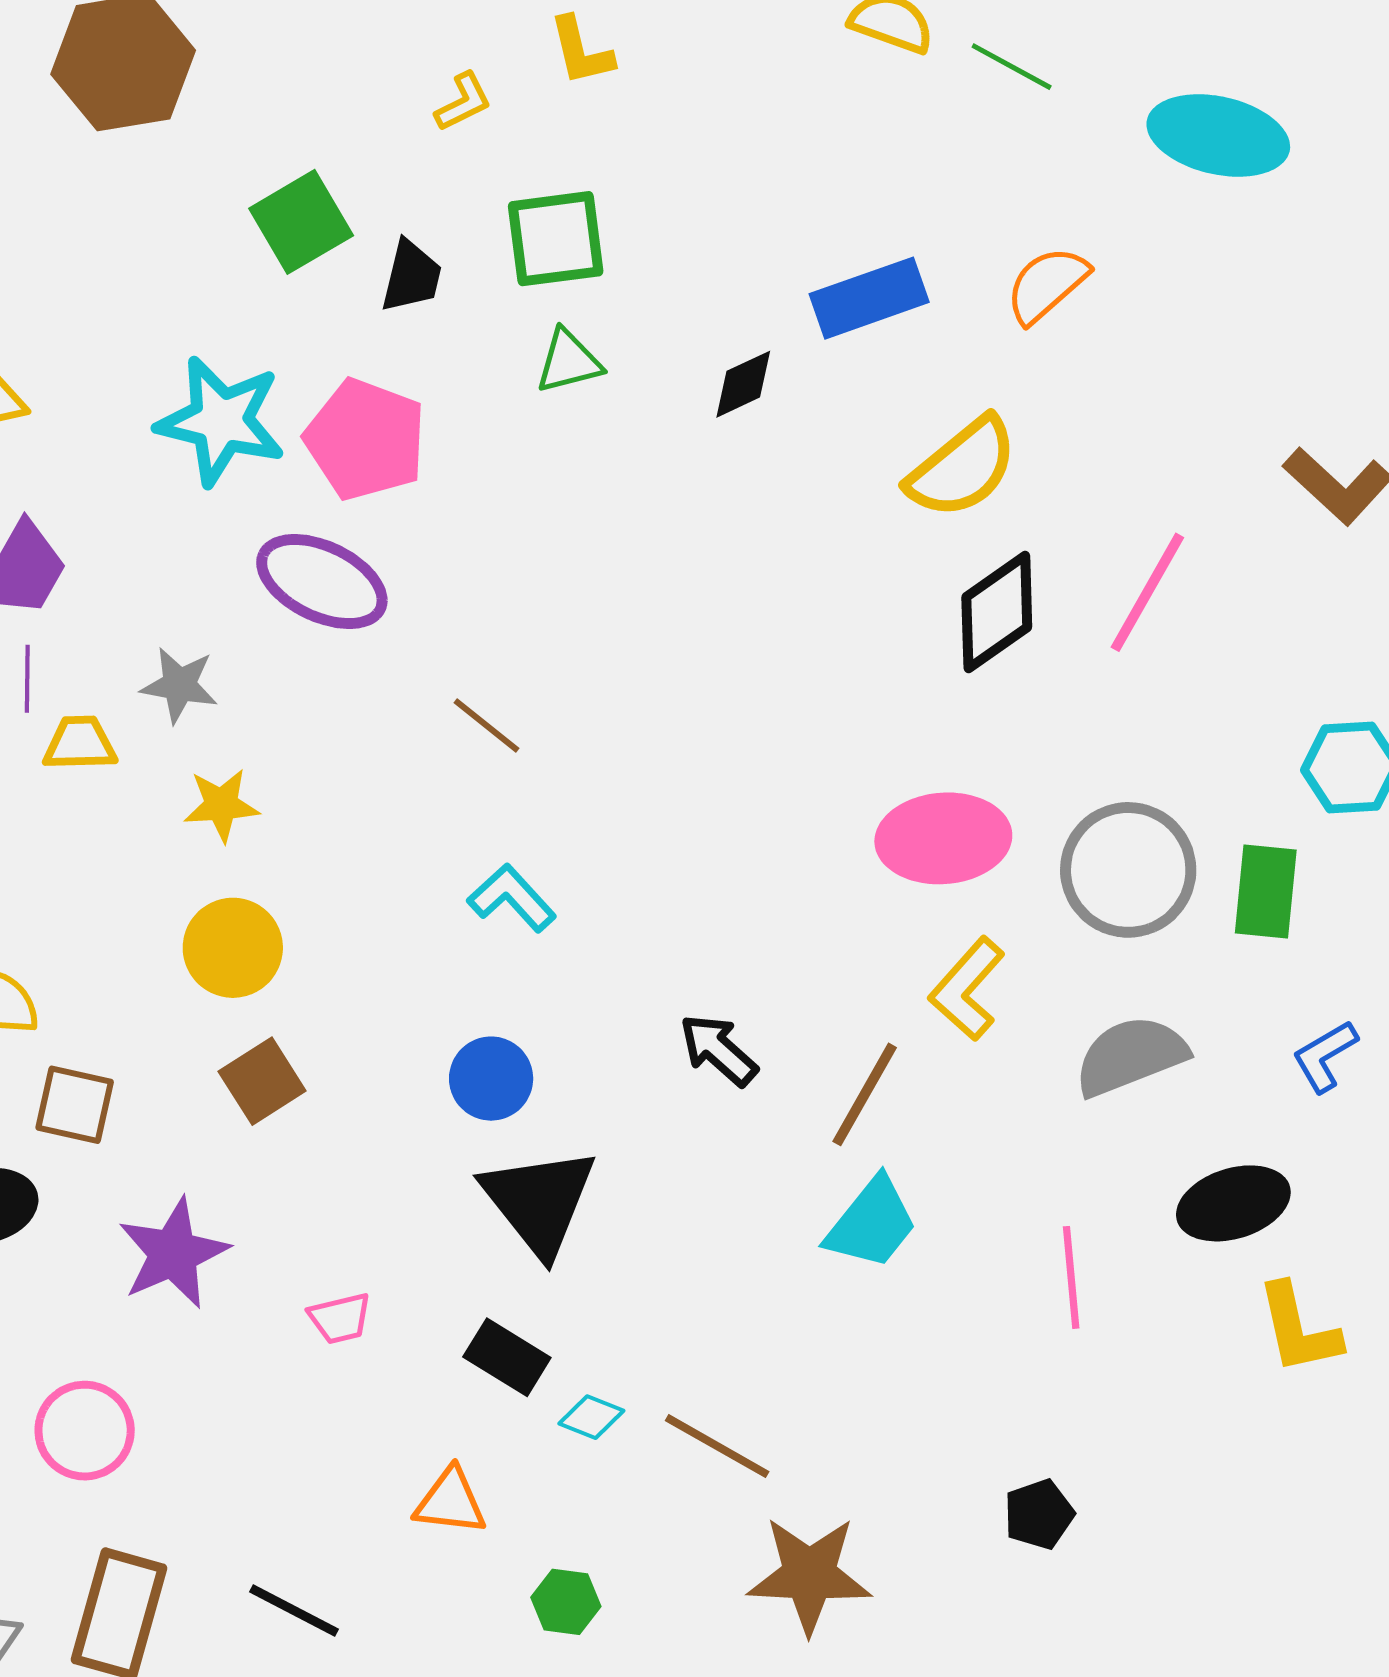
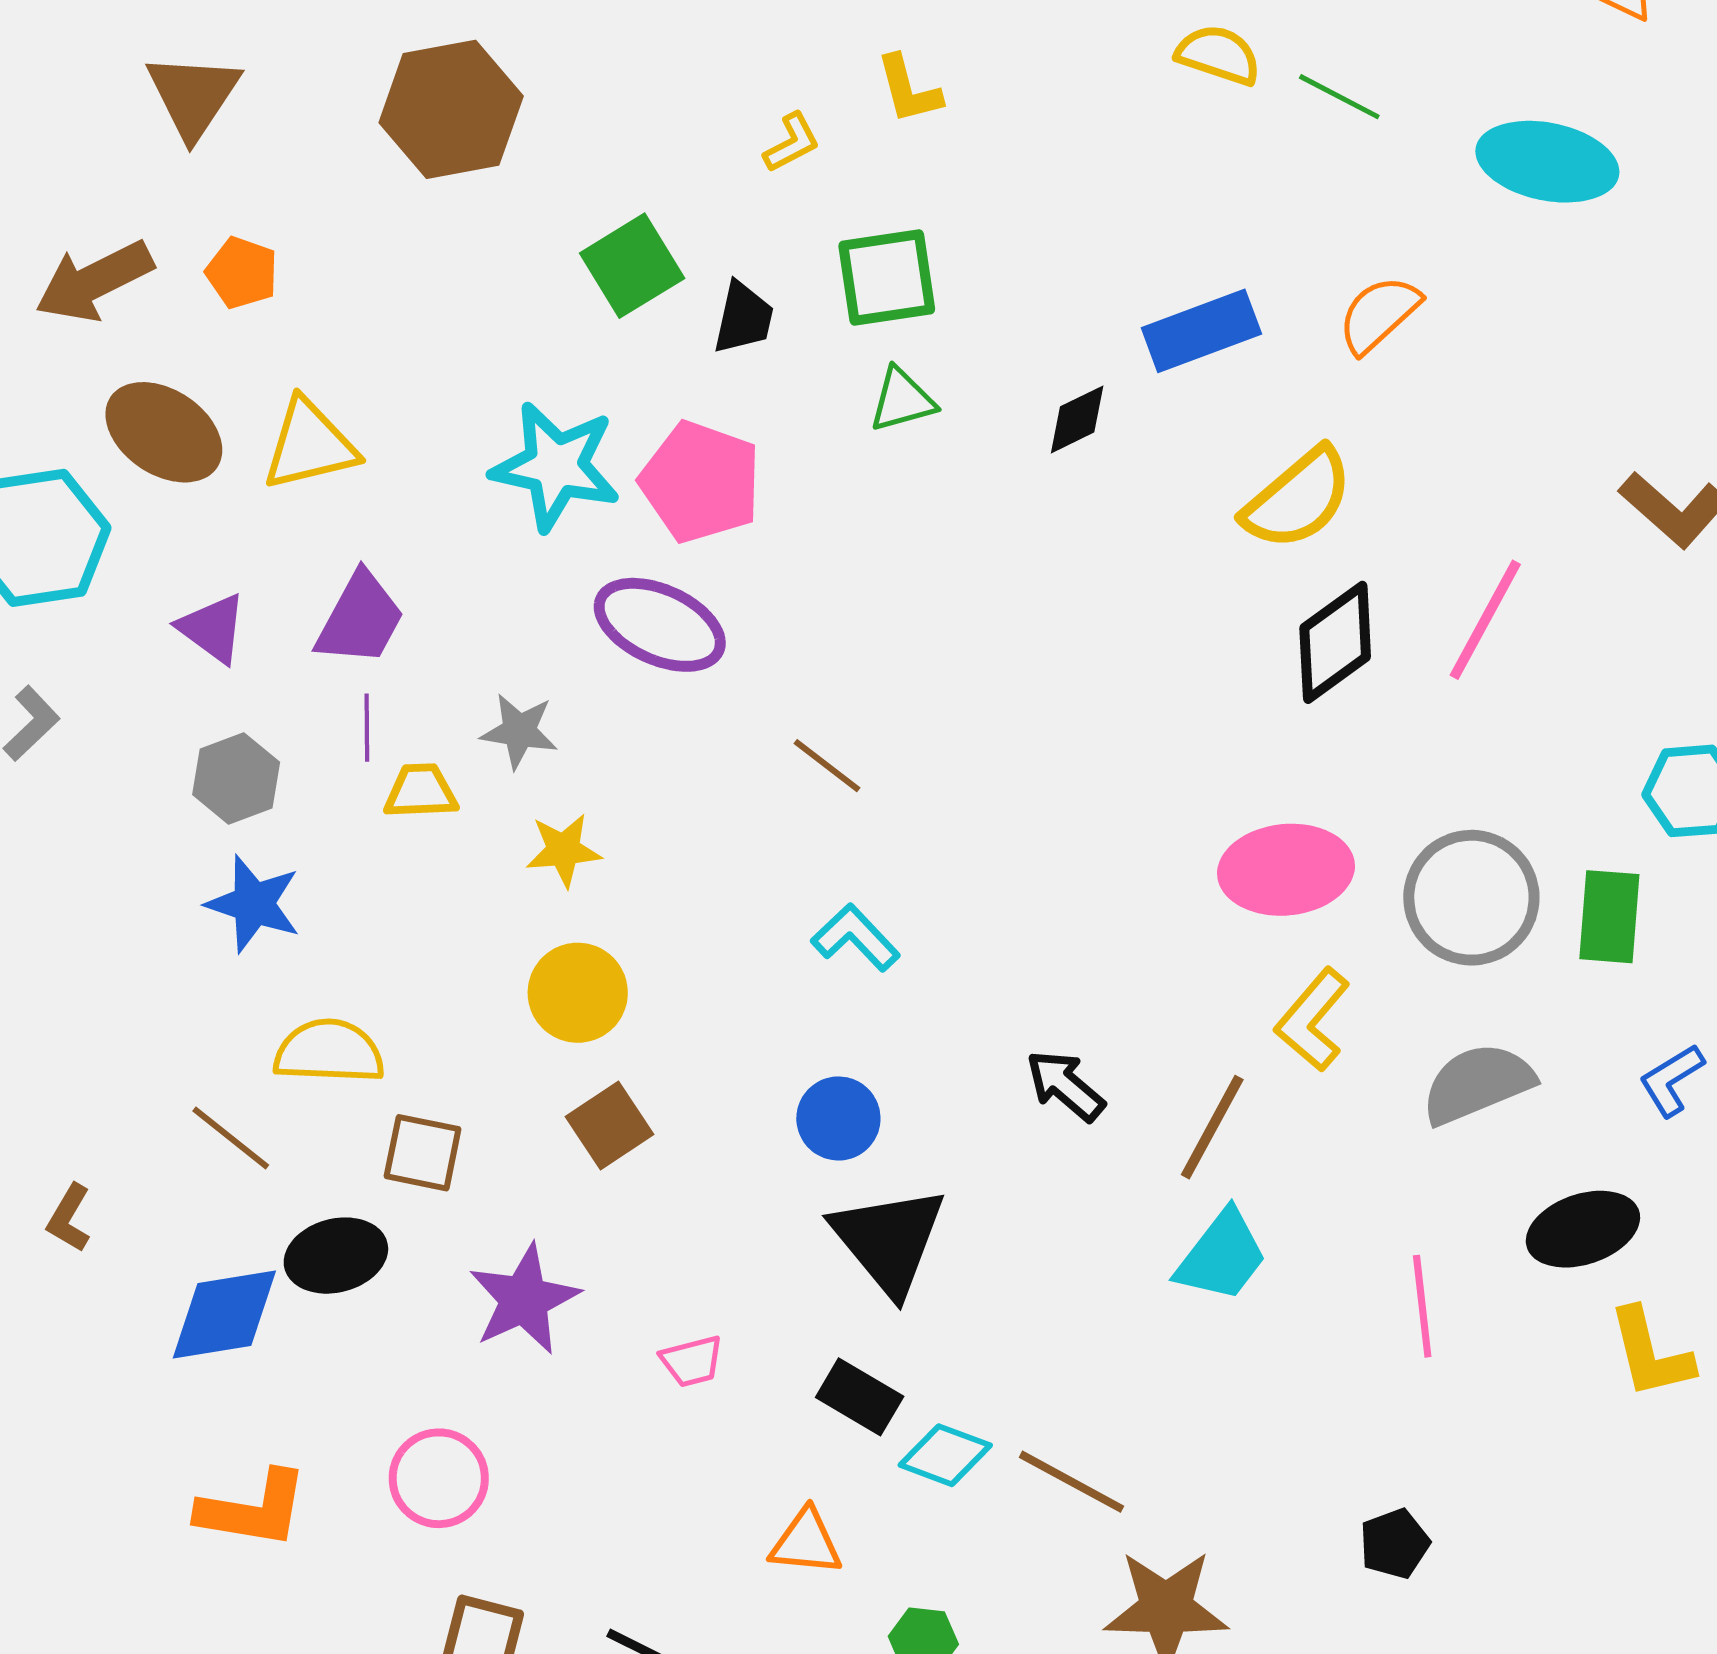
cyan diamond: (591, 1417) -> (945, 1455), size x1.4

